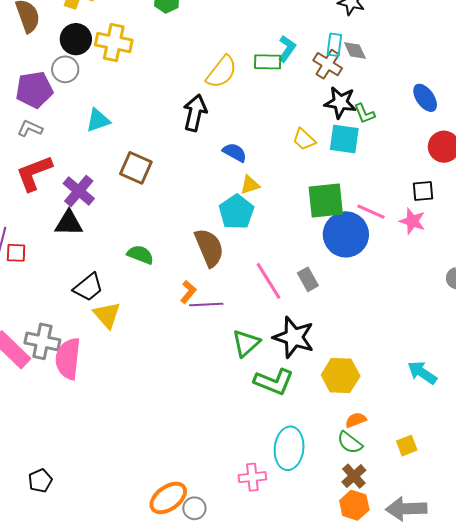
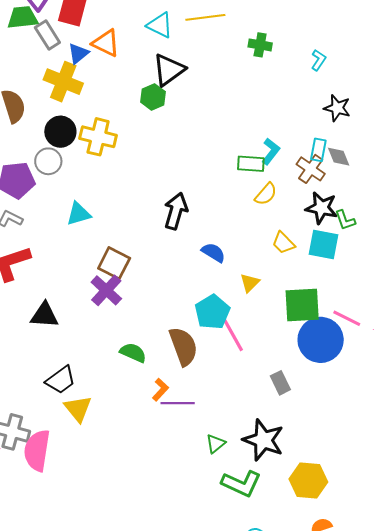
yellow semicircle: (222, 72) -> (266, 194), moved, size x0.7
yellow triangle: (250, 185) -> (250, 283), moved, turned -30
purple cross: (79, 191) -> (106, 290), moved
green semicircle: (140, 255) -> (133, 353), moved
pink line: (269, 281) -> (232, 333), moved
green triangle: (246, 343) -> (216, 444), size x0.7

